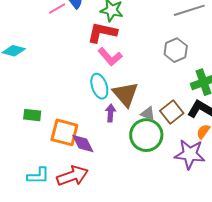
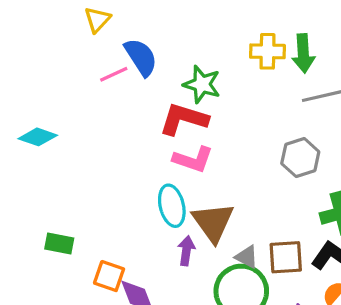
pink L-shape: (110, 57) -> (193, 159), turned -35
brown square: (172, 112) -> (286, 257), turned 30
orange square: (64, 132) -> (109, 276), size x0.7

